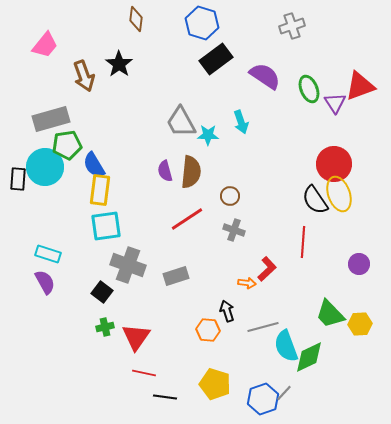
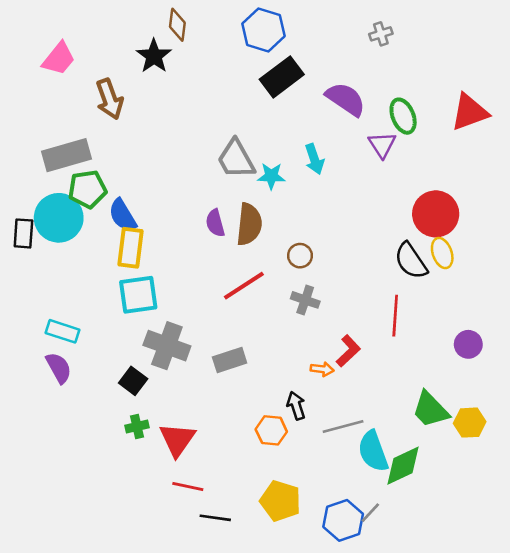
gray cross: (292, 26) -> (381, 34), size x0.7
black star: (119, 64) -> (154, 56), moved
purple triangle: (335, 103) -> (382, 145), moved
yellow ellipse: (339, 194) -> (442, 253), size x0.7

